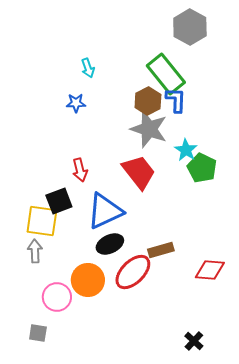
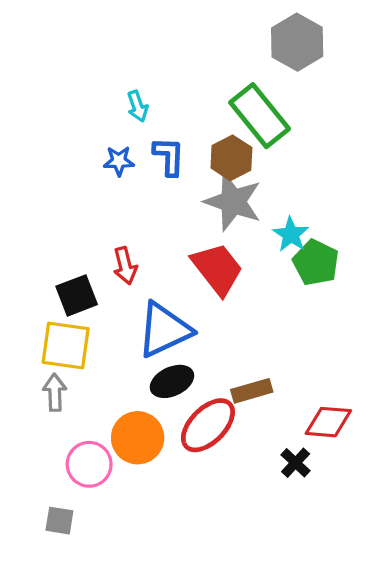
blue L-shape: (176, 100) -> (169, 156), moved
black square: (59, 201) -> (77, 295), moved
black cross: (194, 341) -> (296, 463), moved

